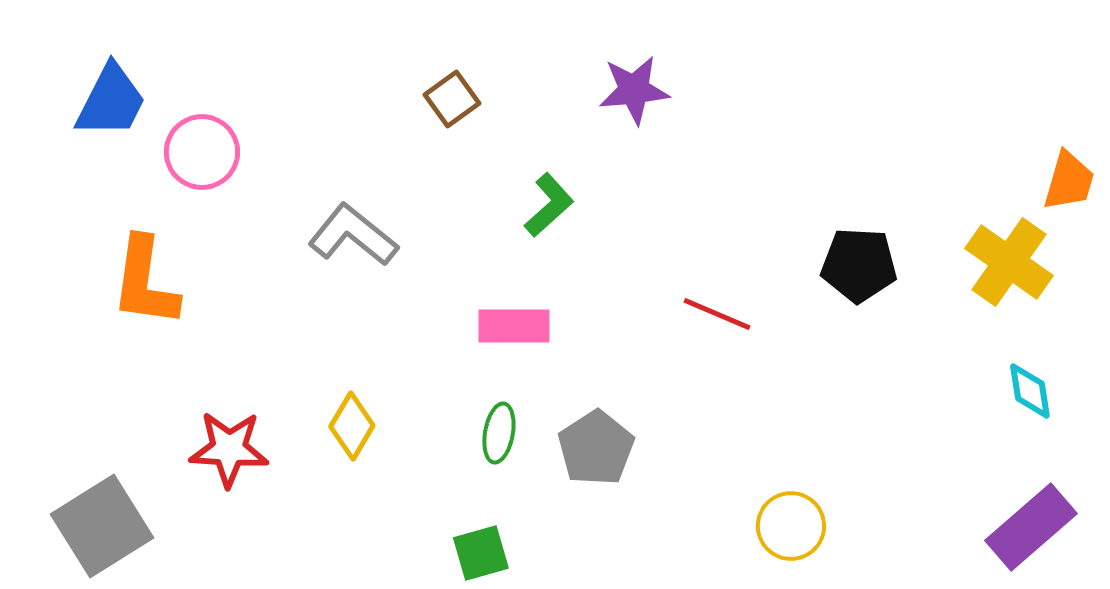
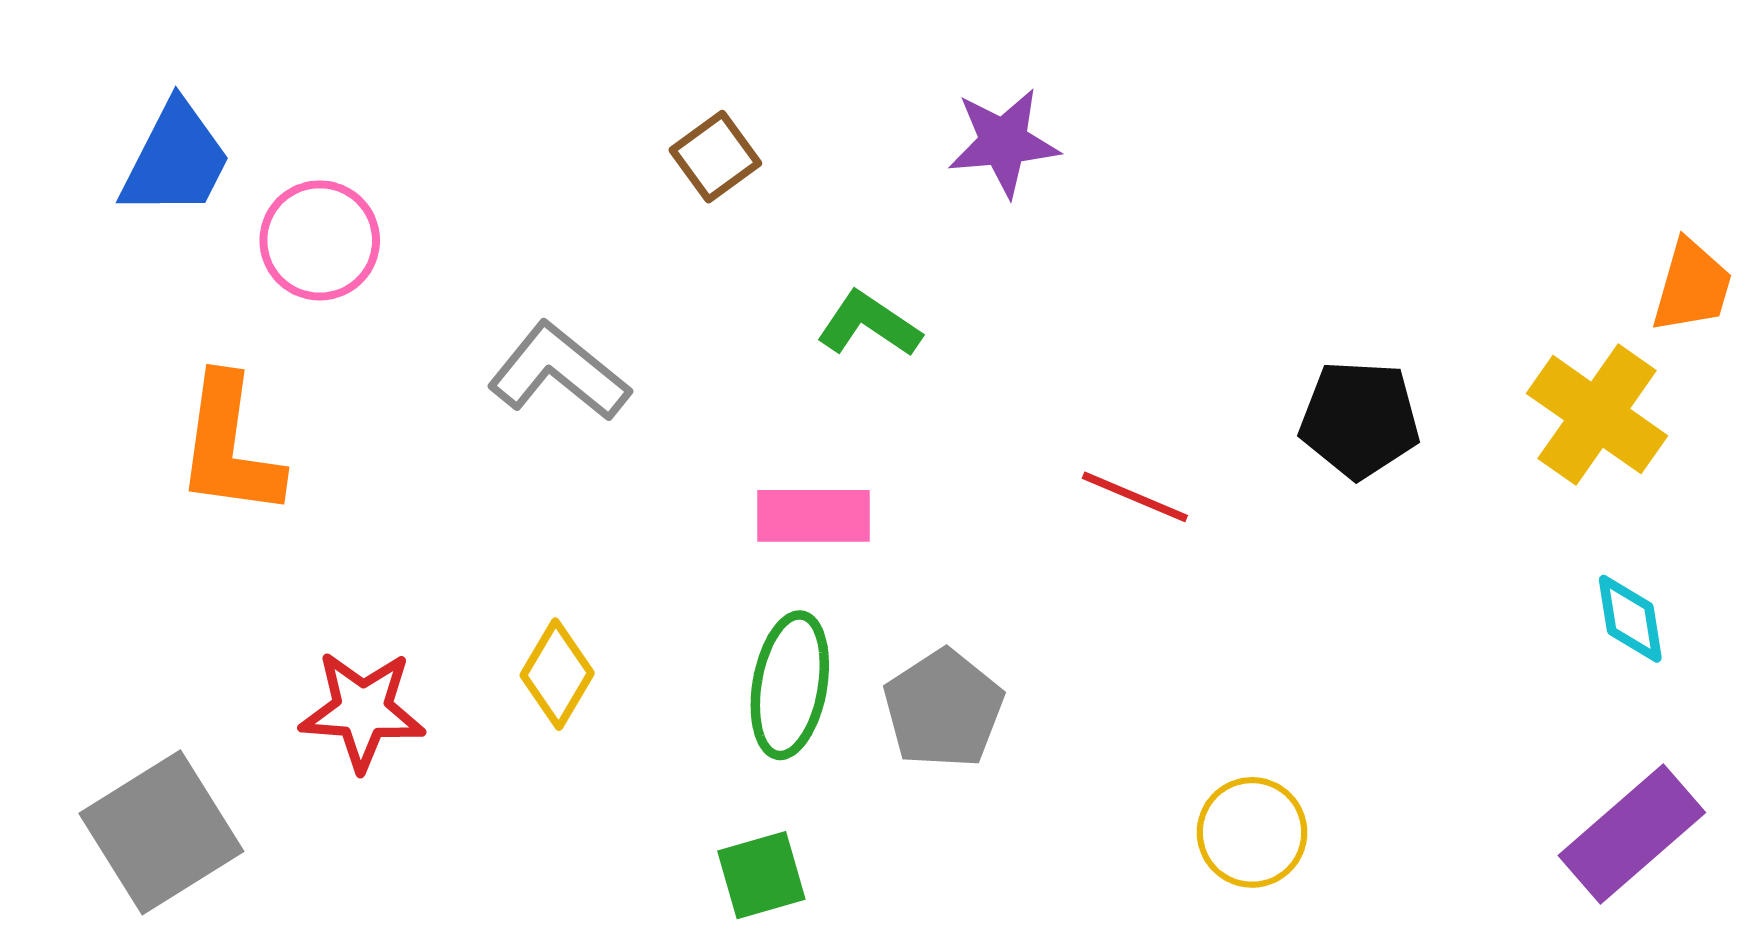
green L-shape: (549, 205) -> (869, 324), turned -104
green ellipse: (499, 433) -> (790, 685), size x1.5

